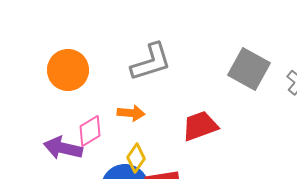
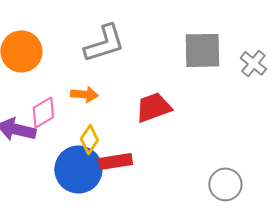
gray square: (249, 69) -> (202, 50), turned -30

